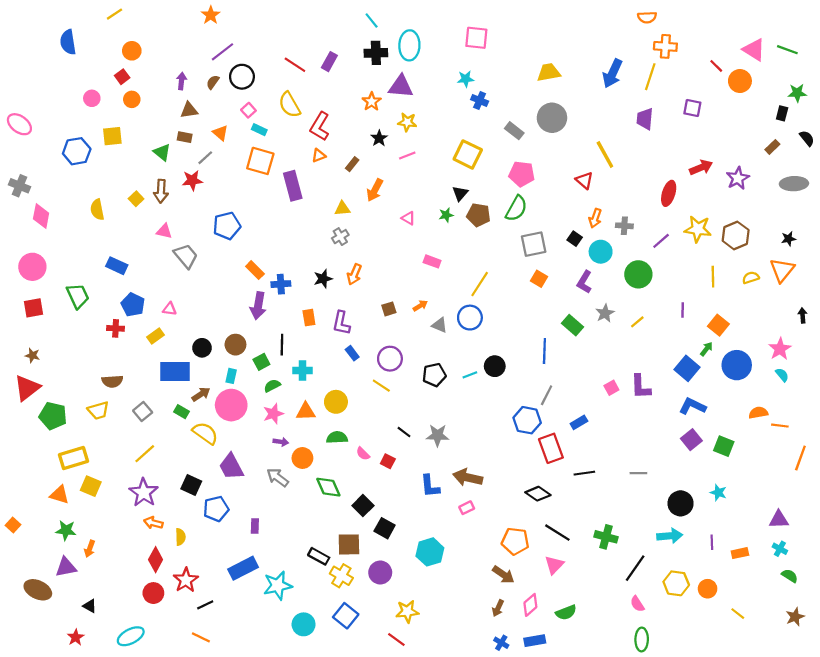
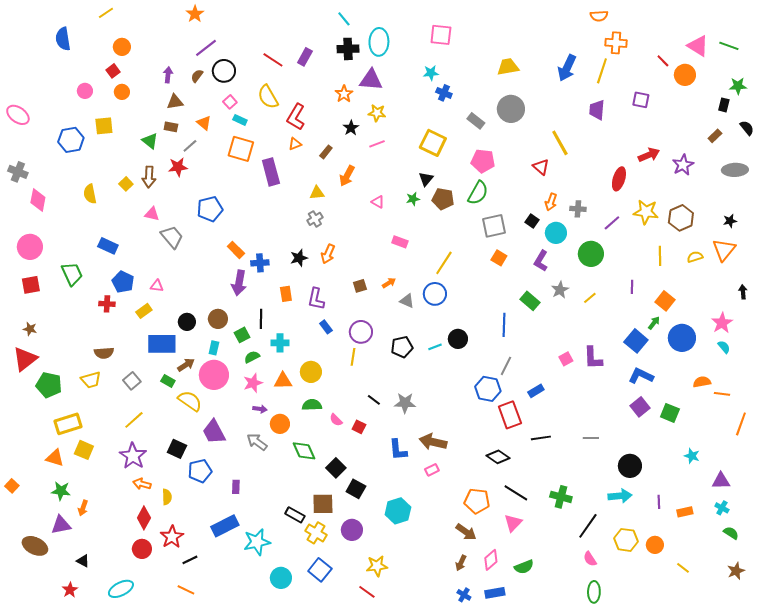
yellow line: (381, 386) -> (353, 357), turned 66
cyan star: (718, 493) -> (692, 456), moved

